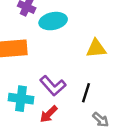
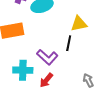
black line: (86, 93) -> (69, 43), moved
gray arrow: (101, 120) -> (88, 80), turned -152

